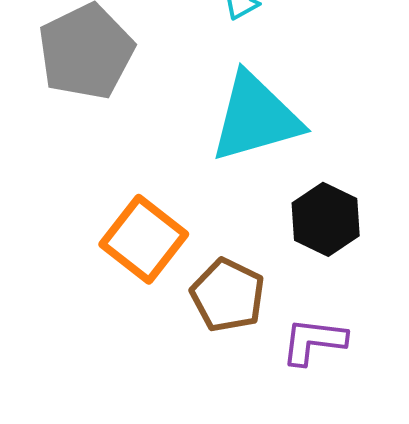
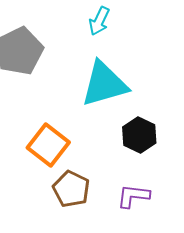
brown pentagon: (228, 295) -> (71, 189), moved

